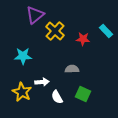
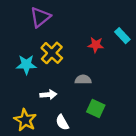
yellow cross: (55, 31) -> (52, 53), moved
yellow star: (22, 92) -> (25, 120), moved
white semicircle: (57, 97) -> (62, 122), moved

